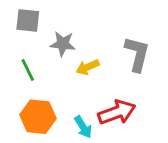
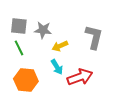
gray square: (28, 20) -> (19, 26), moved
cyan arrow: (83, 127) -> (57, 67), moved

